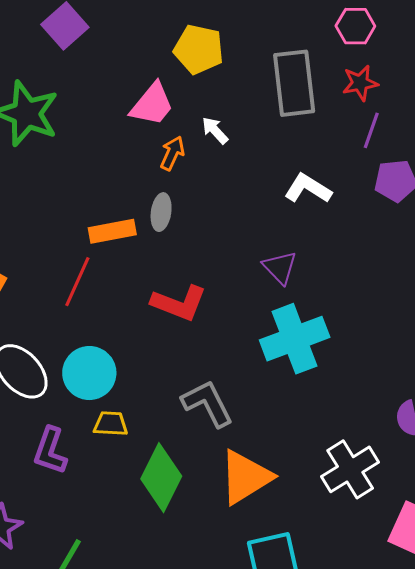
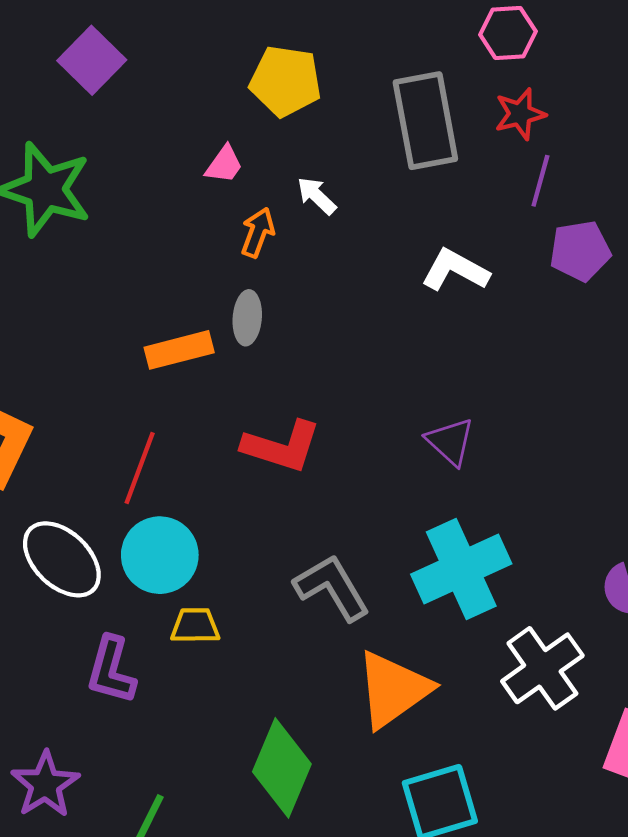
pink trapezoid: (152, 104) -> (224, 164), size x0.6
purple triangle: (280, 267) -> (450, 442), moved
red line: (77, 282) -> (140, 468), moved
cyan cross: (295, 339) -> (461, 569), moved
green diamond: (161, 478) -> (282, 768), moved

